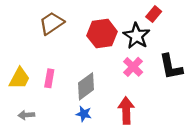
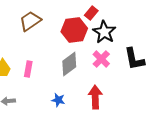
red rectangle: (154, 14) -> (91, 13), moved
gray diamond: (86, 86) -> (69, 64), moved

